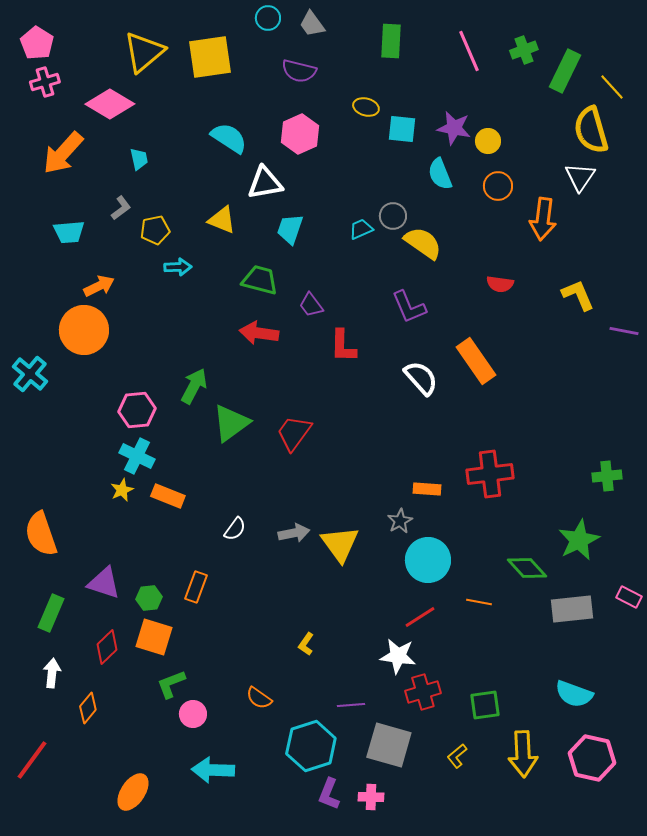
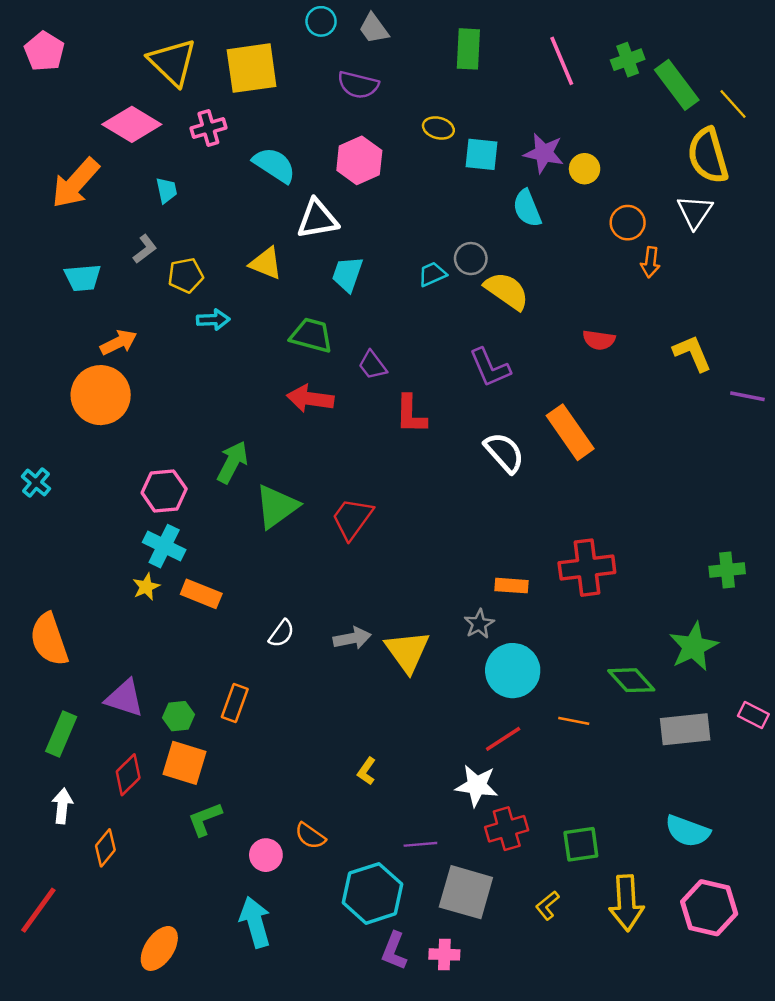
yellow triangle: (144, 52) -> (172, 62), turned -36
green rectangle: (565, 71) -> (677, 85), turned -63
pink cross: (45, 82) -> (208, 128), moved
orange circle: (498, 186) -> (628, 223), moved
orange arrow: (543, 219) -> (650, 262), size x0.6
cyan cross: (30, 374) -> (36, 483), moved, size x0.7
pink circle: (193, 714) -> (266, 855), moved
cyan arrow: (213, 770) -> (255, 922), turned 72

